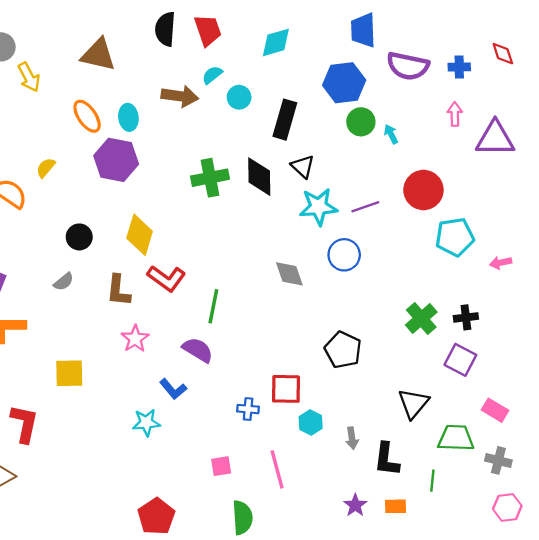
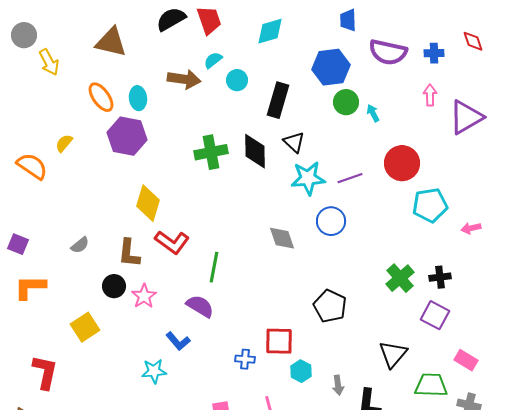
black semicircle: (165, 29) -> (171, 19), turned 56
blue trapezoid: (363, 30) -> (348, 20), size x0.7
purple triangle: (495, 139) -> (466, 117), turned -30
black circle: (79, 237) -> (114, 286), moved
yellow square: (69, 373) -> (85, 327), turned -32

